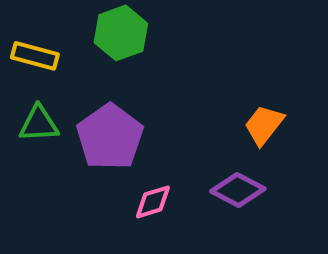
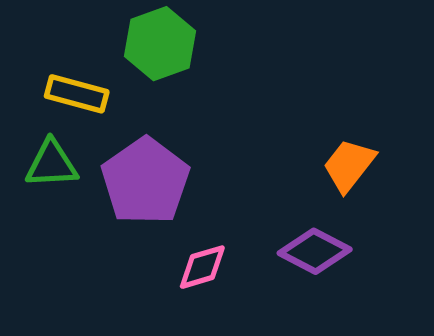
yellow rectangle: (35, 56) -> (77, 94), moved

